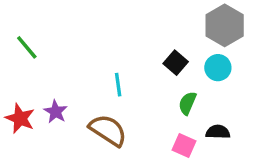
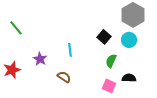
purple star: (56, 112) -> (40, 59), moved
red star: (20, 118) -> (12, 70), turned 30
brown semicircle: (108, 130) -> (64, 77), size x0.6

